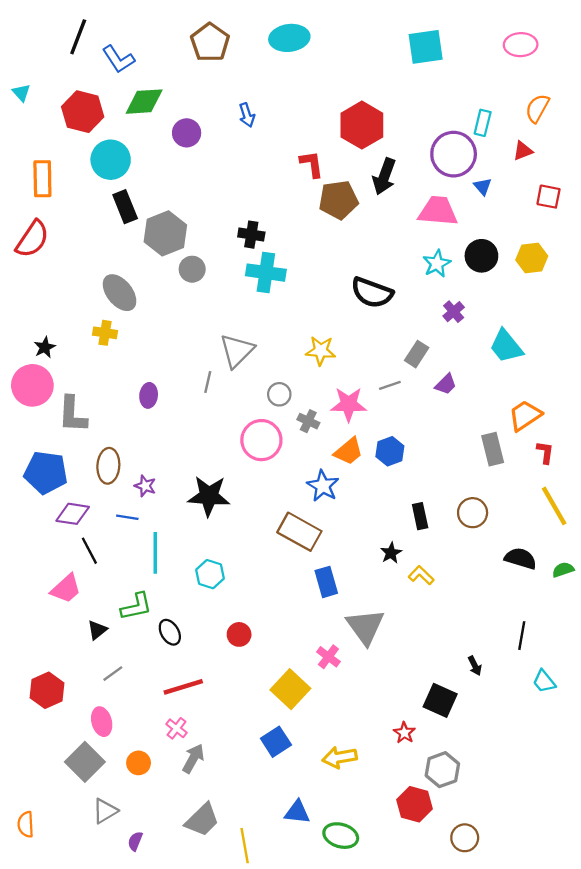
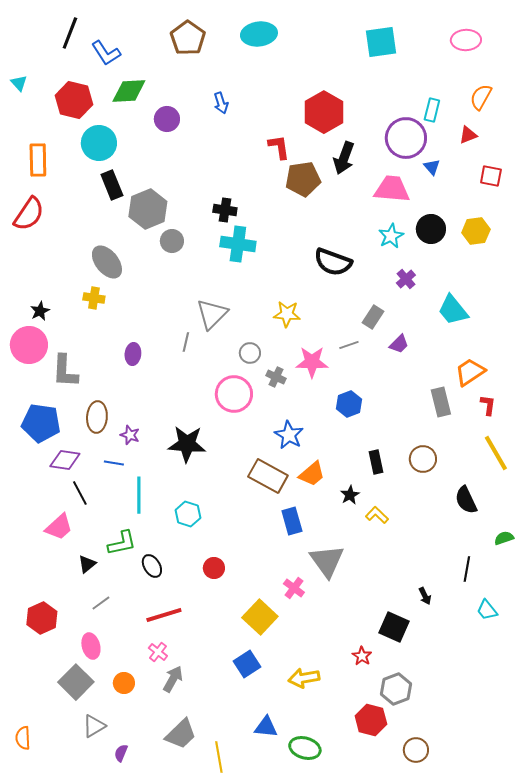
orange trapezoid: (349, 451) -> (312, 474), moved
black semicircle: (521, 558) -> (466, 500), turned -132
green semicircle: (563, 570) -> (504, 538), moved

